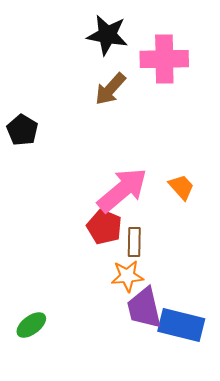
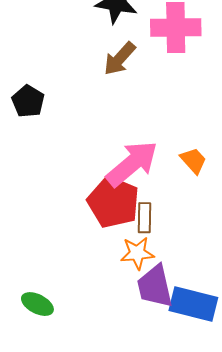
red pentagon: (104, 227) -> (113, 202), size x1.4
green ellipse: (31, 325) -> (37, 304), turned 64

